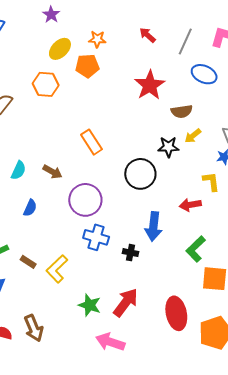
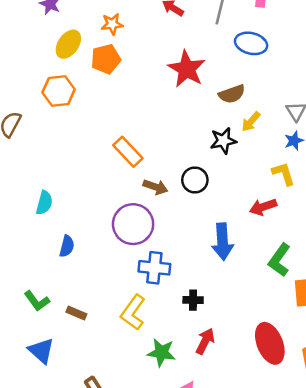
brown arrow: (52, 172) -> (155, 187), moved
black circle: (140, 174) -> (195, 180), size x0.7
black cross: (131, 253) -> (193, 300), moved
yellow L-shape: (57, 269) -> (133, 312), moved
red arrow: (126, 302) -> (205, 341), size x0.7

